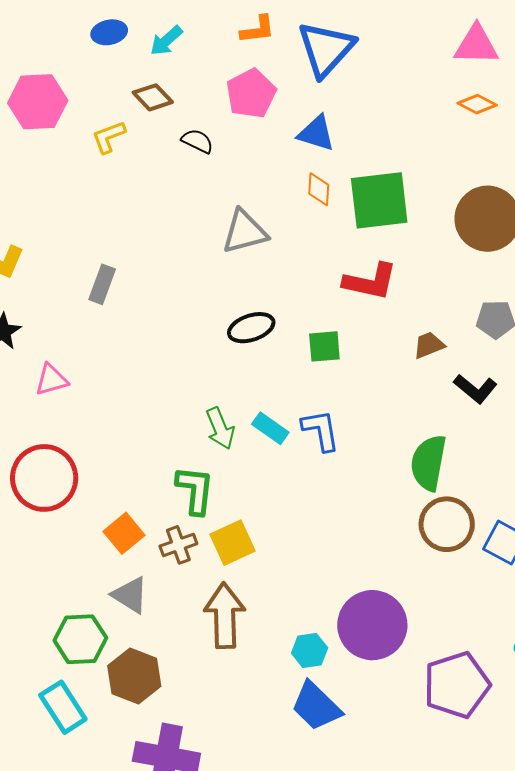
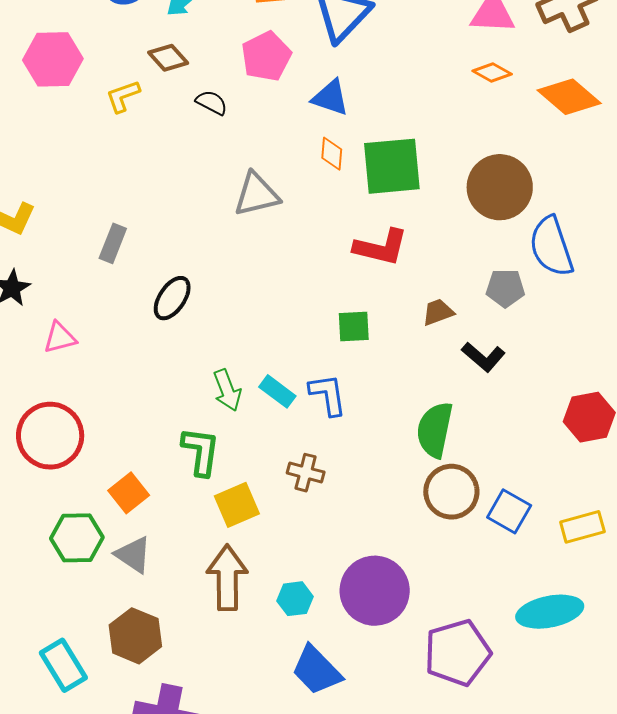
black ellipse: (251, 328) -> (172, 298), moved, turned -39
green square: (324, 346) -> (354, 327), moved
brown cross: (178, 545) -> (306, 473), moved, turned 33
green hexagon: (80, 639) -> (77, 538), moved
cyan hexagon: (310, 650) -> (295, 599), moved

